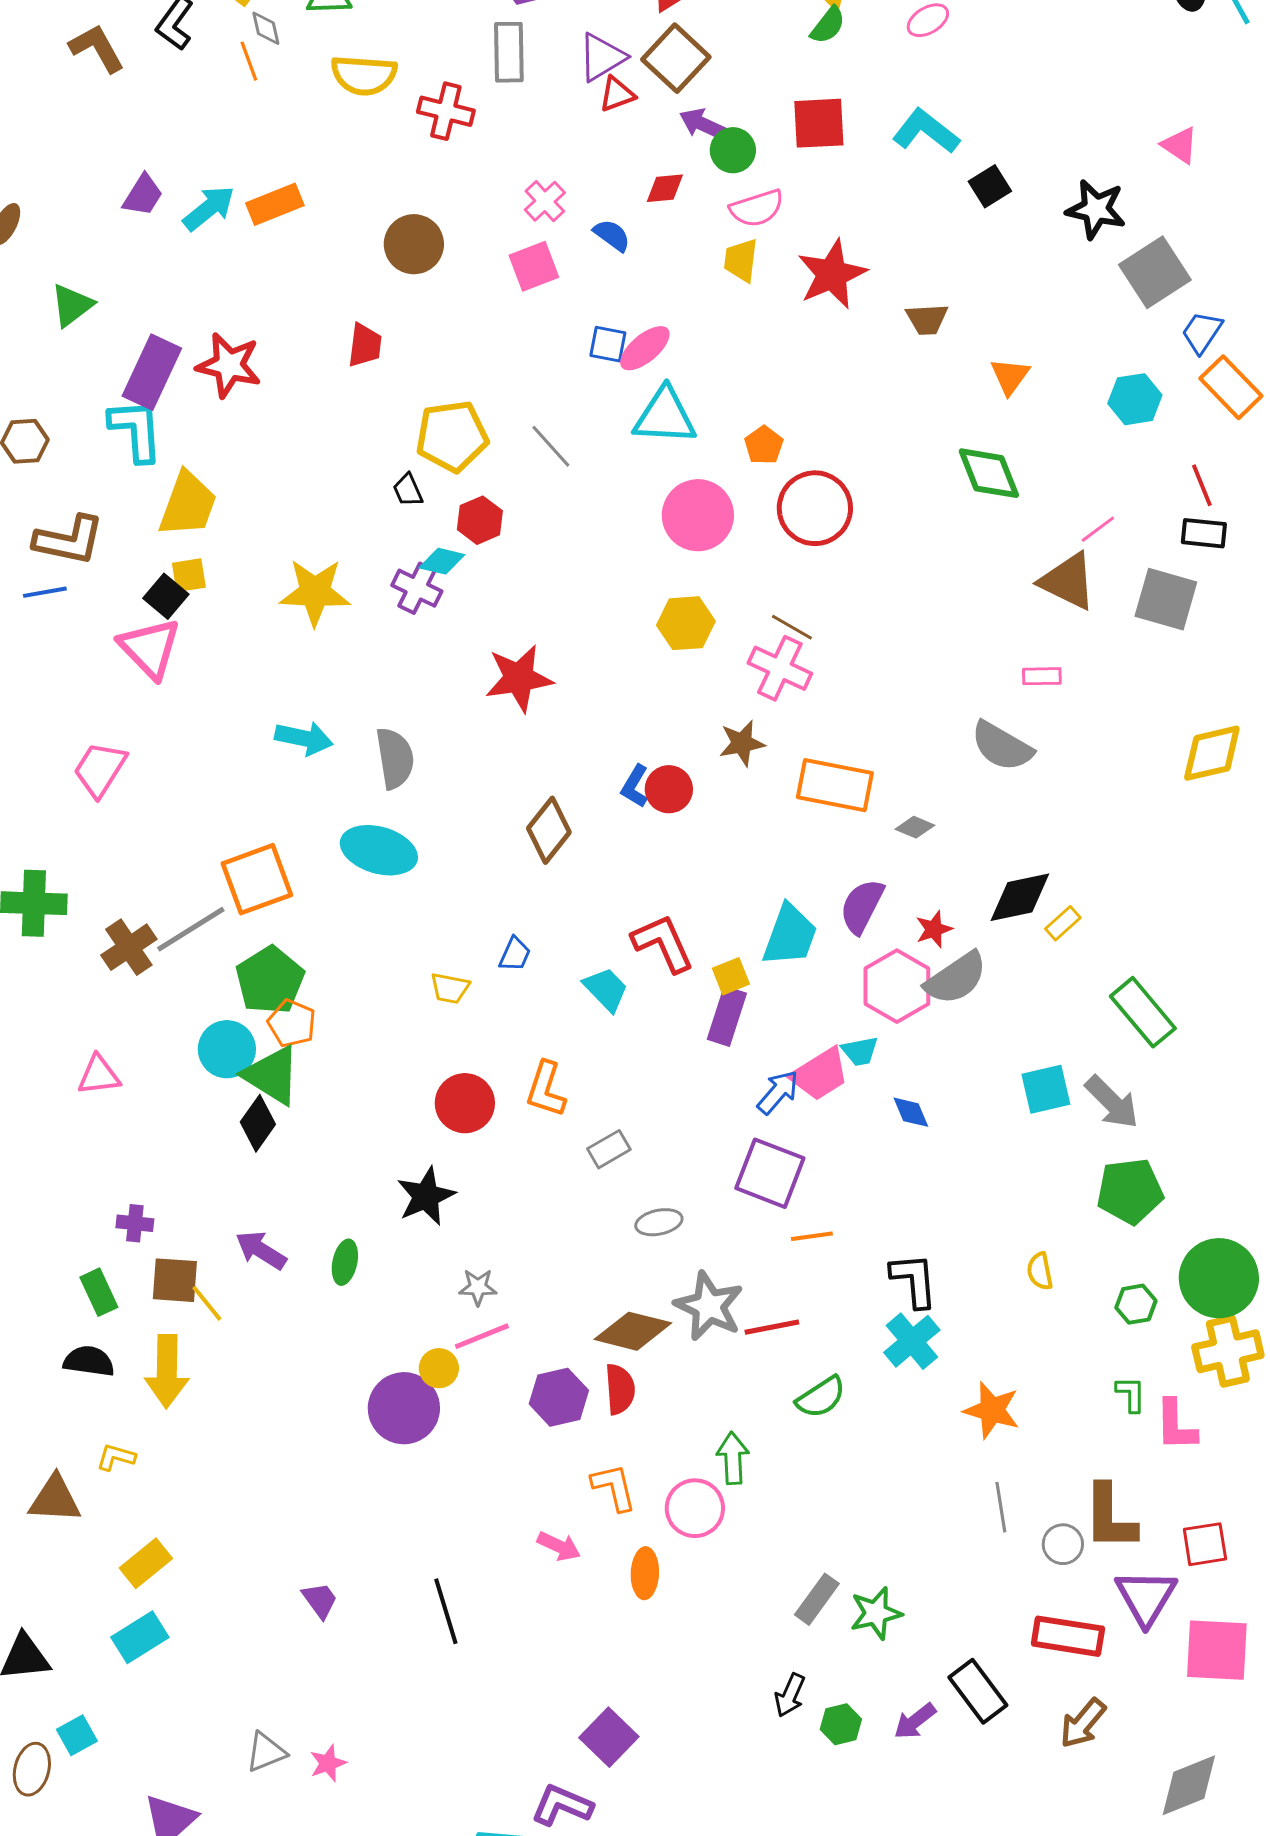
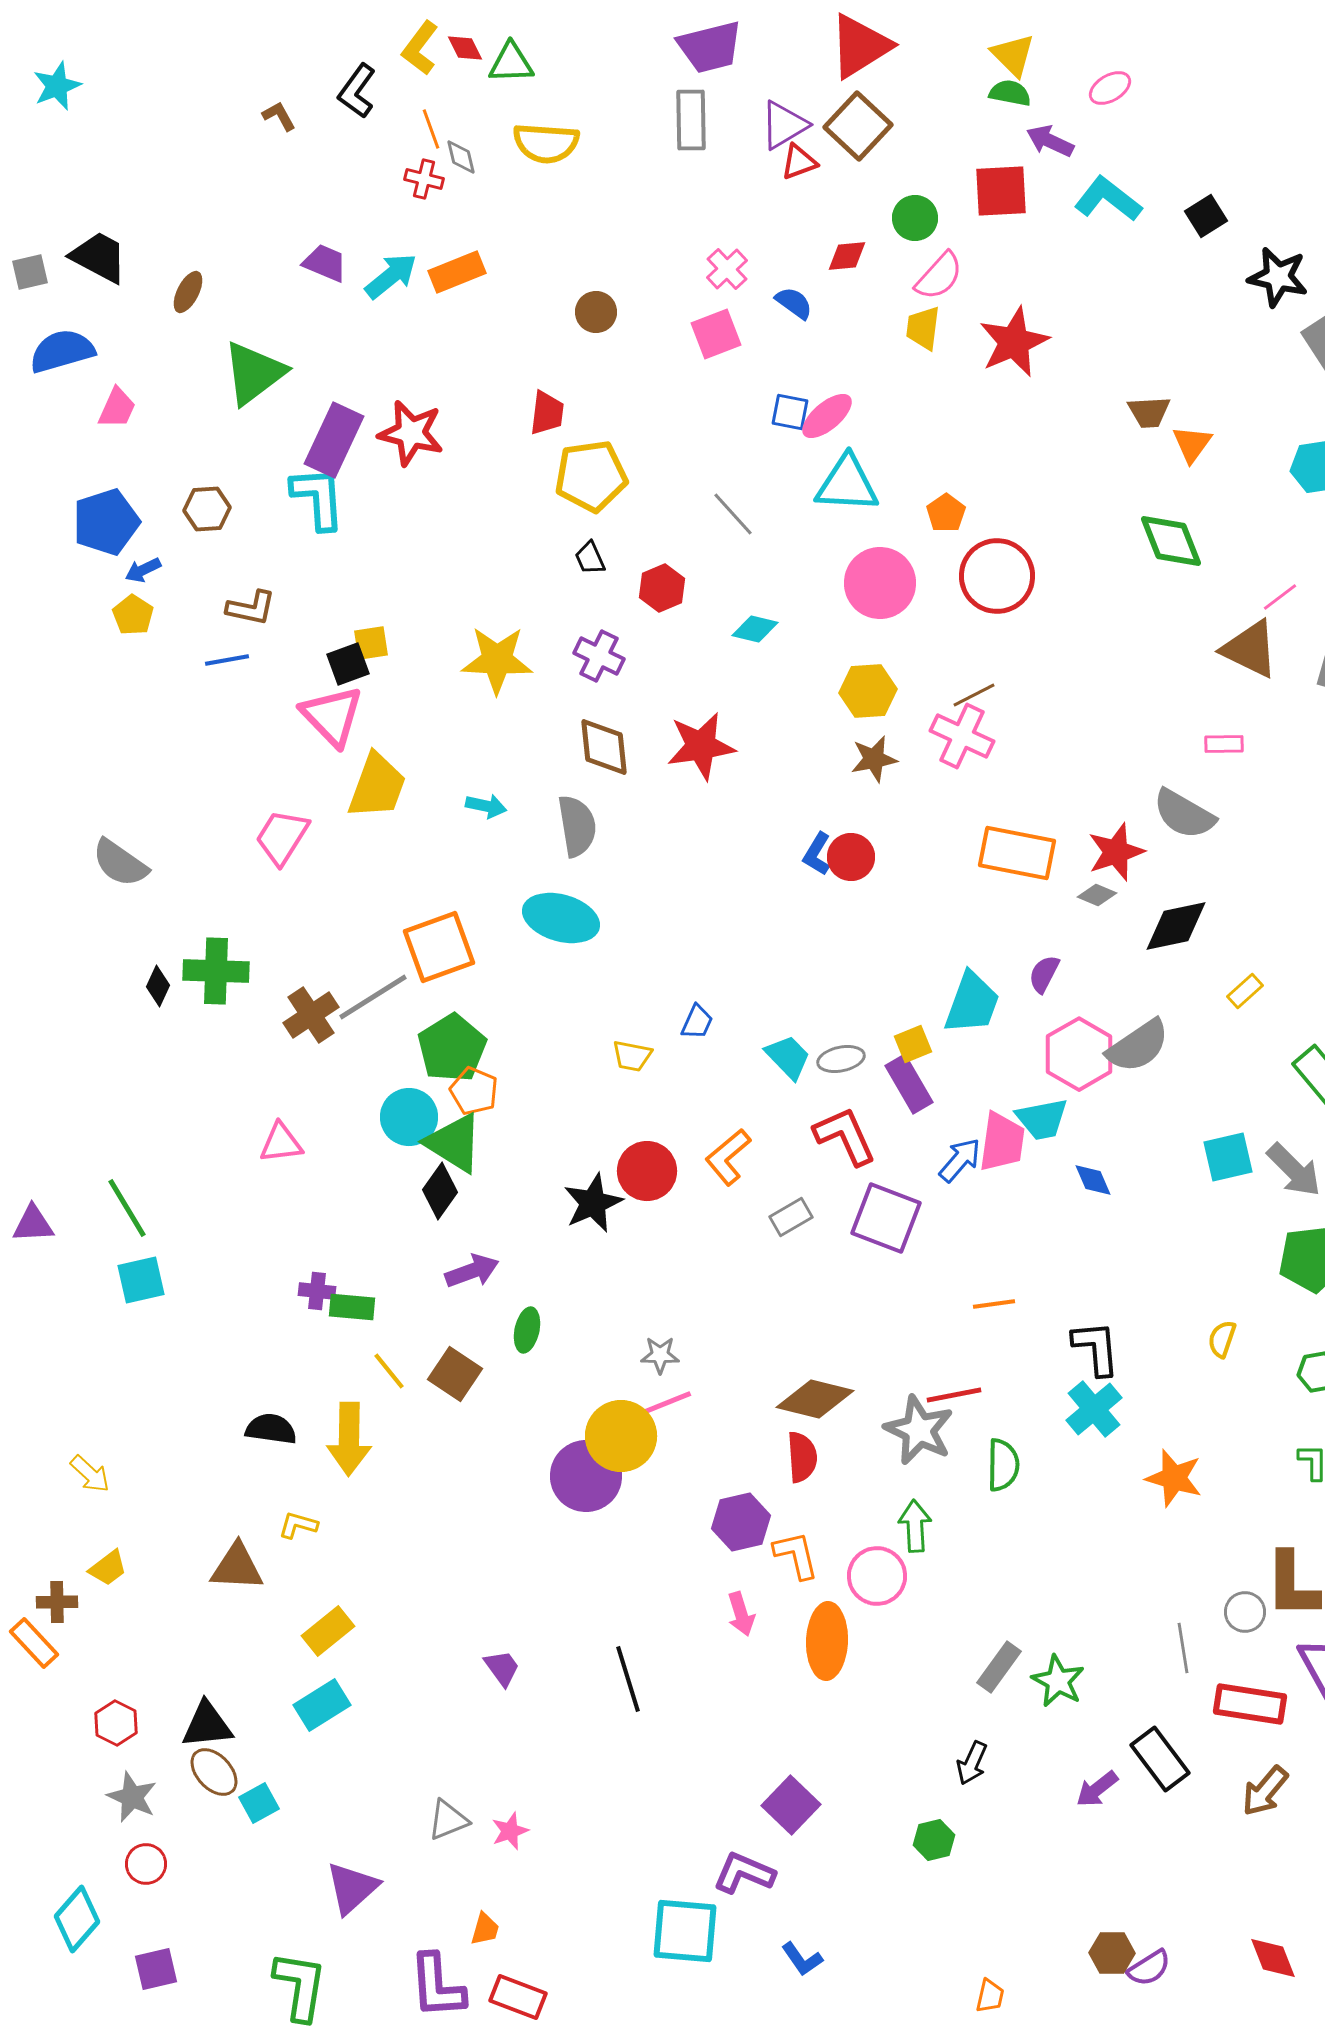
green semicircle: (828, 25) -> (1010, 93), turned -117
gray diamond: (266, 28) -> (461, 157), moved
brown L-shape: (97, 48) -> (279, 116), size x0.6
red cross: (446, 111) -> (424, 179), moved, size x0.7
purple arrow: (703, 124) -> (1050, 141), moved
black square: (990, 186) -> (1206, 216), moved
purple trapezoid: (143, 195) -> (325, 263), turned -99
pink semicircle: (757, 208) -> (939, 276), turned -30
brown circle: (414, 244) -> (596, 312), size x0.7
green triangle: (72, 305) -> (254, 373), size x1.5
brown trapezoid: (927, 319) -> (1149, 412), moved
yellow pentagon: (452, 436) -> (591, 476), moved
yellow trapezoid: (188, 504) -> (377, 786), moved
brown L-shape: (69, 540) -> (251, 608), size x0.7
cyan diamond: (442, 561) -> (755, 629), moved
black square: (166, 596) -> (348, 664), turned 30
brown line: (792, 627) -> (974, 695), turned -57
cyan arrow: (304, 738) -> (486, 806), size x0.7
brown star: (742, 743) -> (874, 759), moved
brown diamond: (549, 830) -> (604, 747), moved, turned -44
black diamond: (1020, 897) -> (1176, 926), moved
purple semicircle: (862, 906) -> (1044, 974), size x0.7
red star: (934, 929) -> (1116, 852), moved, size x1.5
red L-shape: (663, 943) -> (845, 1136), moved
purple rectangle: (727, 1016) -> (909, 1084), turned -48
cyan trapezoid: (860, 1051) -> (1042, 1119), size x1.4
pink trapezoid: (820, 1074) -> (1002, 1142), turned -50
orange L-shape: (546, 1089) -> (728, 1157), turned 32
purple square: (770, 1173) -> (886, 1218), moved
black star: (426, 1196) -> (593, 1203), moved
gray ellipse: (659, 1222) -> (841, 1059), moved
purple arrow: (261, 1250) -> (472, 1271), moved, turned 128
yellow semicircle: (1040, 1271) -> (1222, 1339), turned 30
brown square: (175, 1280) -> (455, 1374), moved, turned 30
green rectangle: (99, 1292) -> (352, 1307), moved, turned -60
gray star: (709, 1306) -> (919, 1430), moved
yellow circle: (439, 1368) -> (621, 1436), size x1.8
purple hexagon: (559, 1397) -> (741, 1522), moved
green semicircle: (821, 1397) -> (1003, 1465), turned -56
gray line: (1001, 1507) -> (1183, 1648), moved
pink arrow: (559, 1546) -> (741, 1614), turned 48
orange ellipse: (645, 1573) -> (827, 1641), size x1.5
green star: (876, 1613) -> (1058, 1681), turned -30
green hexagon: (841, 1724) -> (934, 1840), moved
brown ellipse: (32, 1769) -> (214, 1772), moved, turned -57

